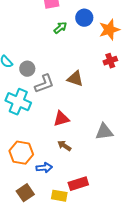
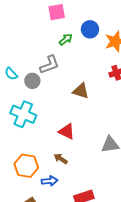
gray L-shape: (44, 84) -> (50, 65), moved
red triangle: (61, 119) -> (67, 131), turned 42
brown arrow: (64, 146) -> (61, 159), moved

